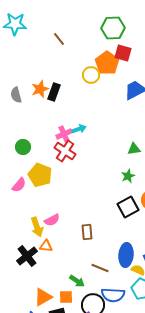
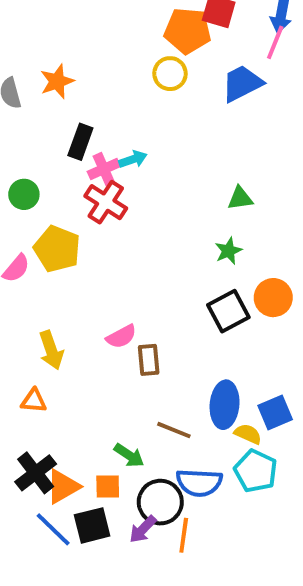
orange pentagon: (107, 63) -> (188, 31), turned -30
yellow circle: (91, 75) -> (170, 74), moved
black rectangle: (54, 92) -> (80, 142), moved
pink semicircle: (52, 220) -> (121, 337), moved
orange triangle: (46, 246) -> (34, 401), moved
black cross: (27, 256) -> (36, 473), moved

